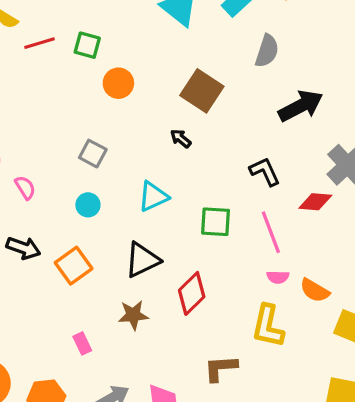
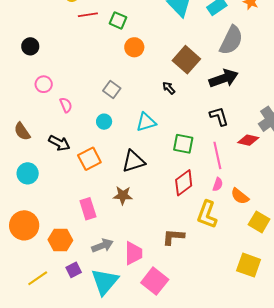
gray semicircle: (267, 51) -> (231, 40), size x1.4
black arrow: (301, 106) -> (224, 78), moved
pink semicircle: (278, 277) -> (218, 184), turned -80
red diamond: (192, 293) -> (184, 183), moved
pink rectangle: (82, 343) -> (88, 209), size x1.5

